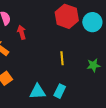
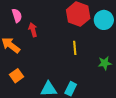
yellow line: (62, 58) -> (75, 48), moved

